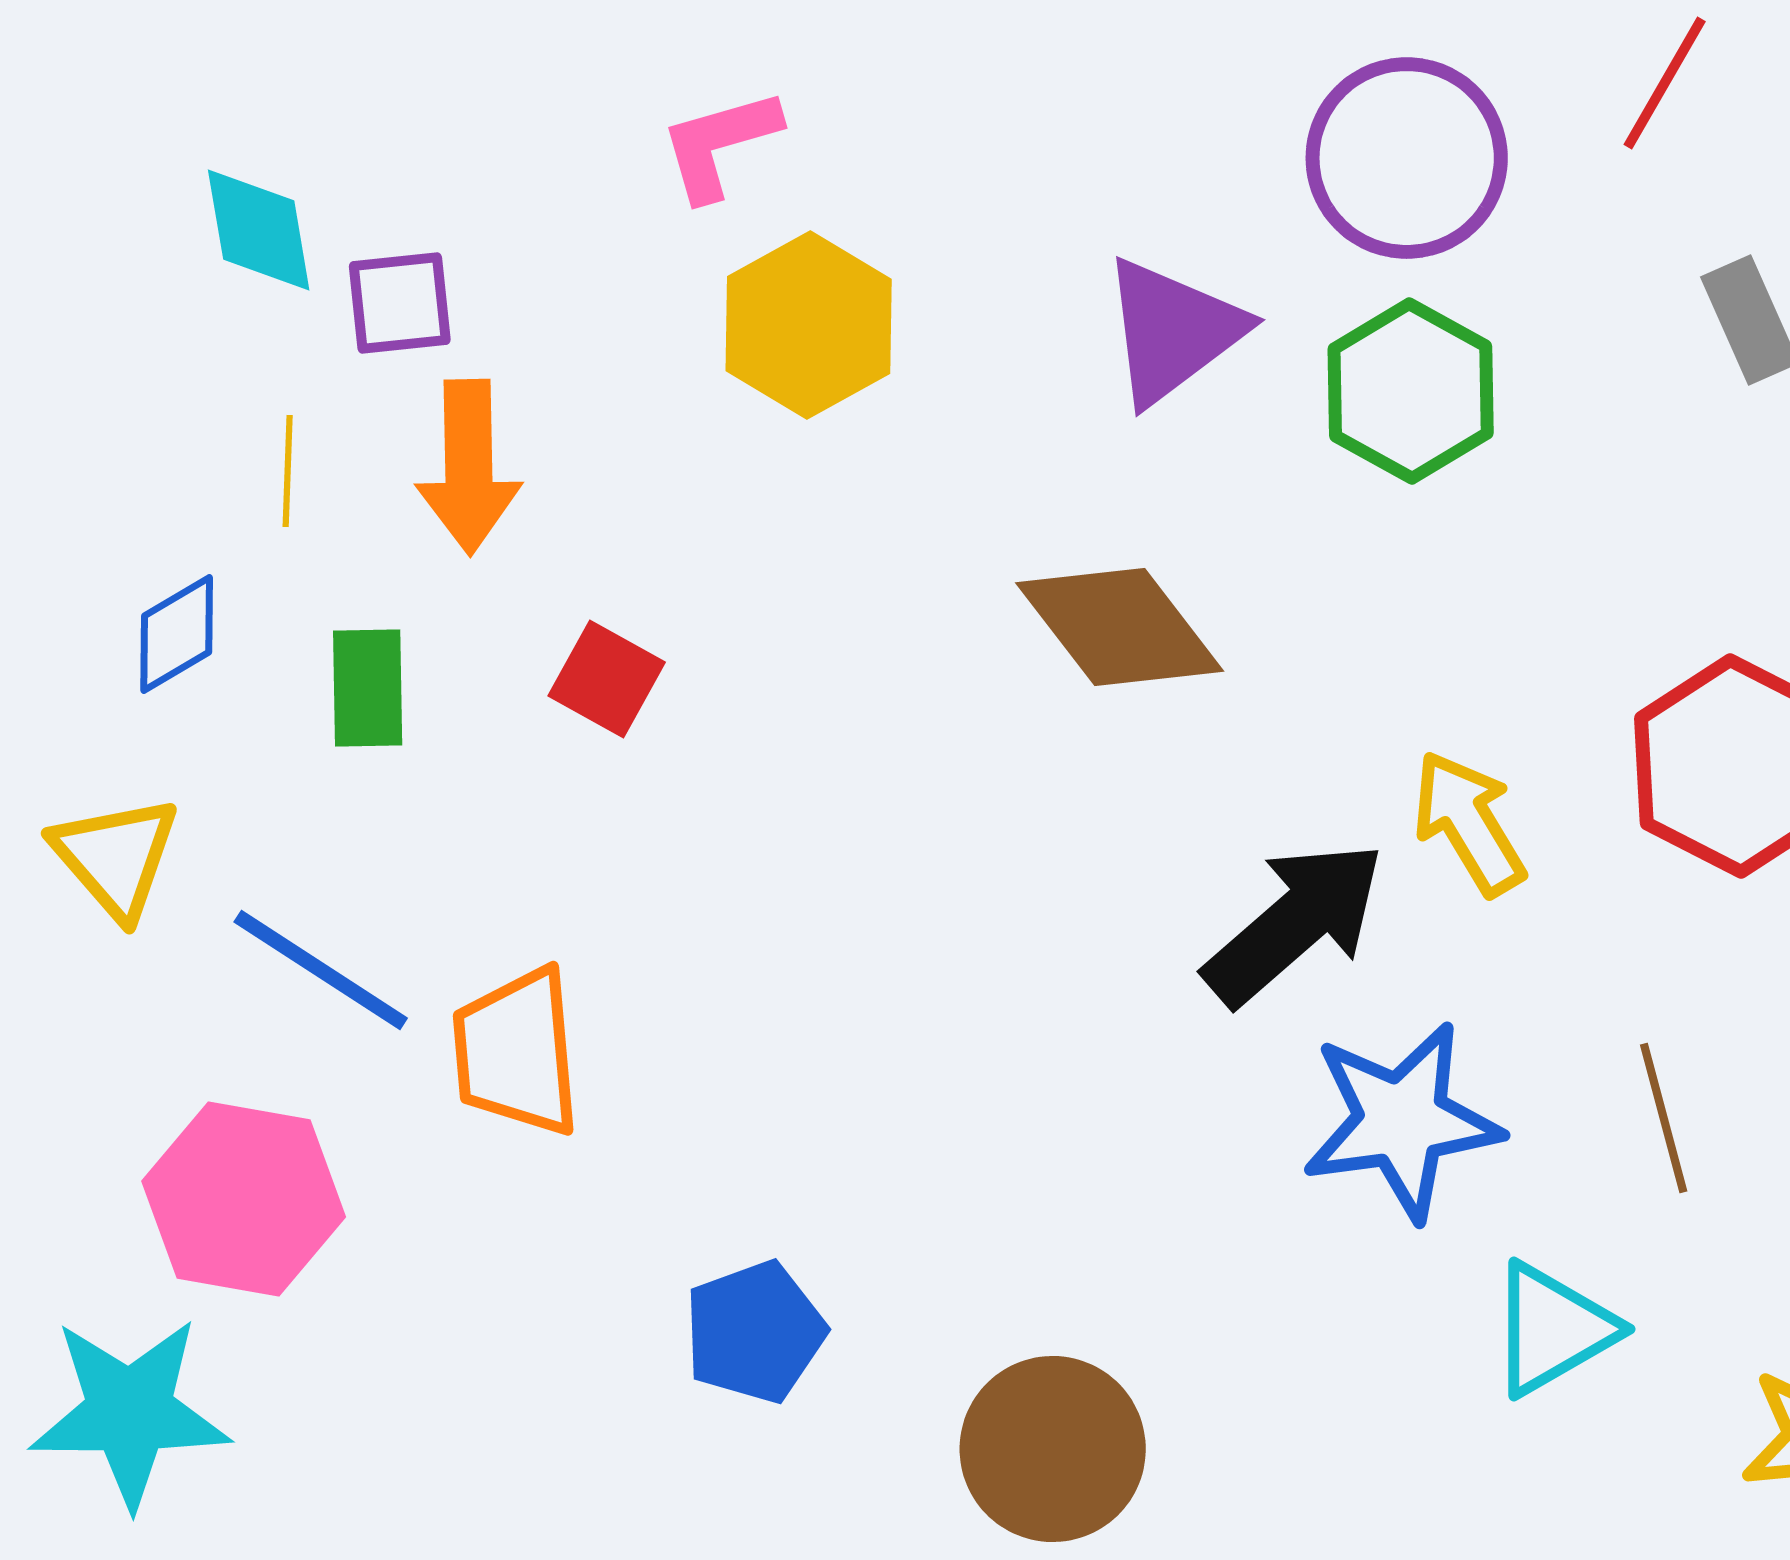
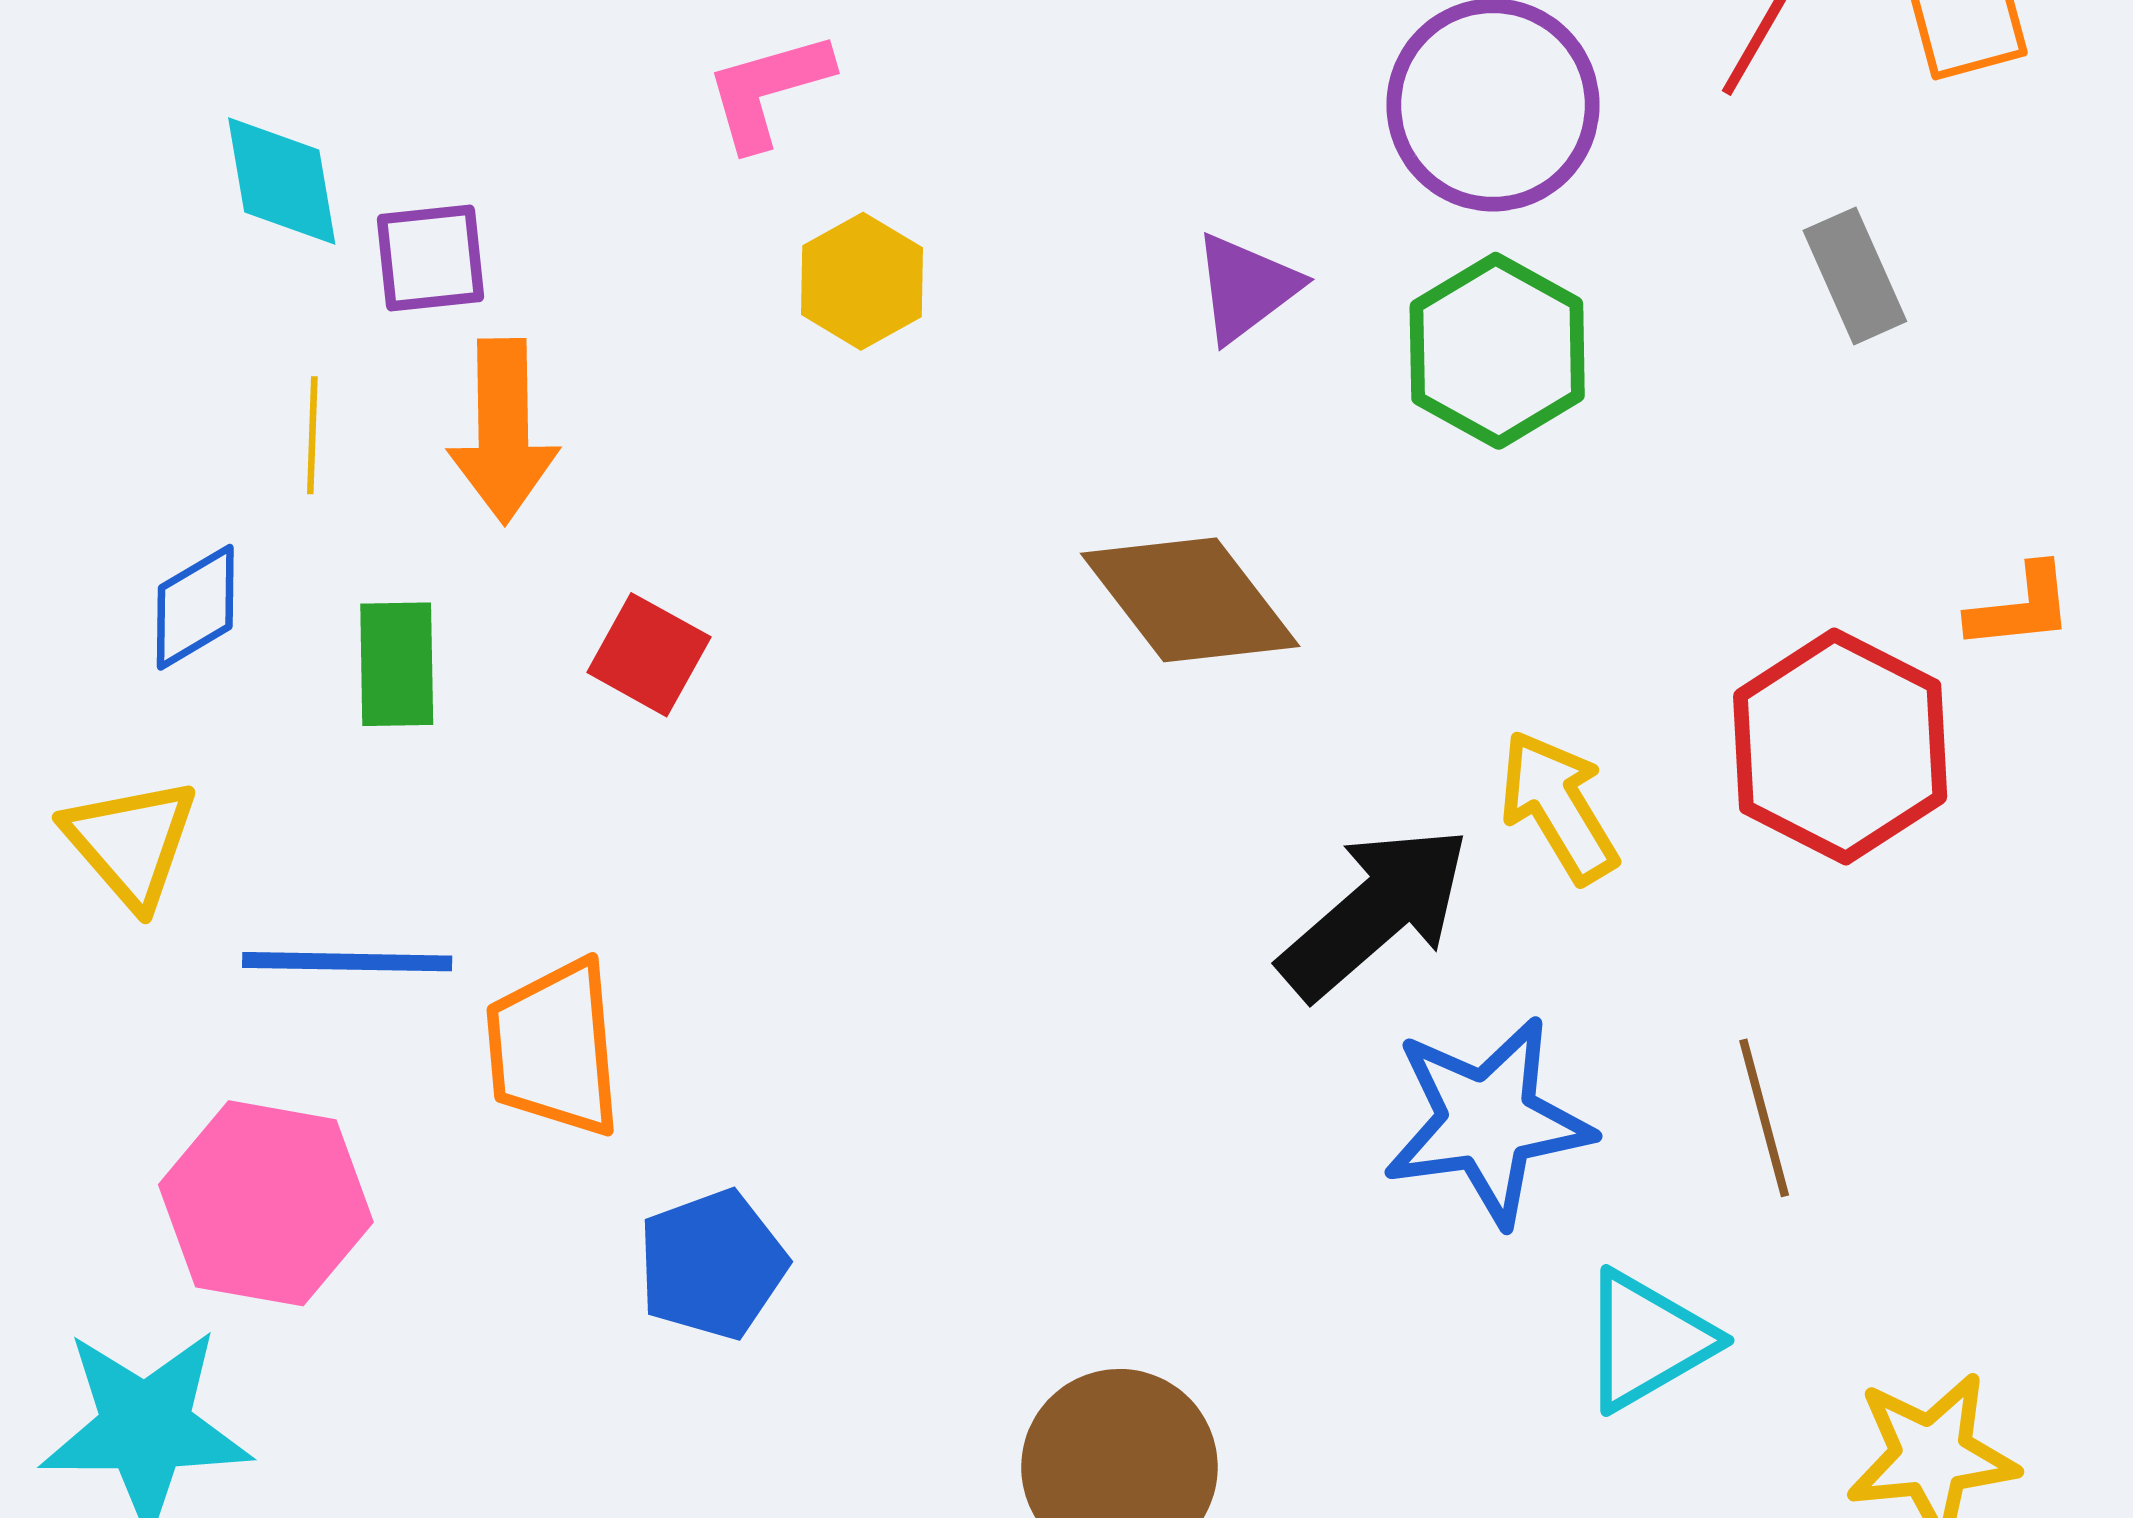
yellow hexagon: (809, 325) -> (862, 281), size x0.7
purple triangle: (1173, 331) -> (1246, 288), size x0.7
blue line: (321, 970) -> (347, 962), turned -32
blue pentagon: (755, 1332) -> (712, 1265), moved

